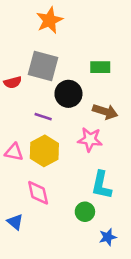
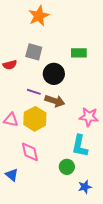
gray square: (43, 66) -> (34, 52), size x0.7
brown arrow: (105, 112) -> (55, 101), moved
pink star: (90, 139) -> (89, 117), moved

